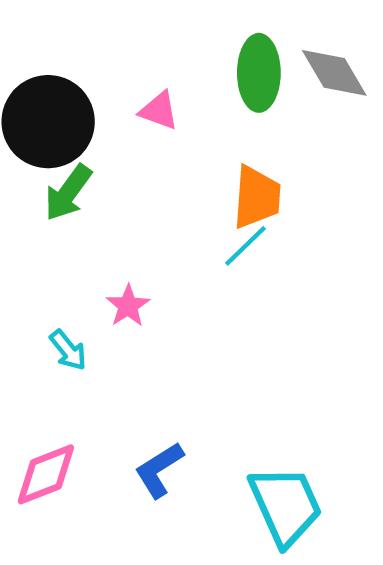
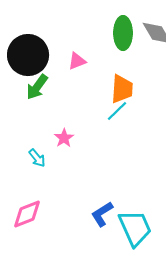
pink triangle: (159, 111) -> (77, 61), moved, turned -42
blue L-shape: (159, 470) -> (102, 214), moved

